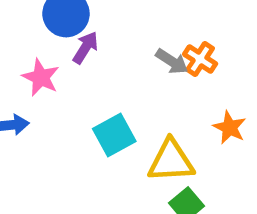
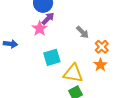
orange cross: (200, 59) -> (102, 47), moved
pink star: (41, 77) -> (40, 29), moved

